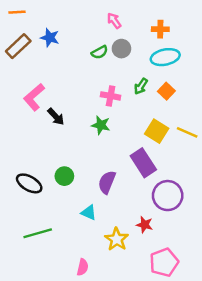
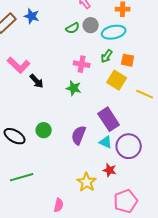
cyan ellipse: (165, 57) -> (114, 32), moved
orange square: (166, 91) -> (128, 60), turned -32
pink L-shape: (34, 97) -> (19, 65), turned -95
yellow square: (157, 131) -> (117, 80), moved
cyan triangle: (89, 213) -> (106, 142), moved

